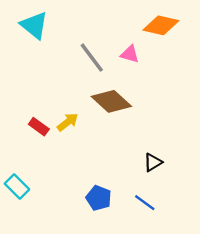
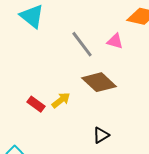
black triangle: (153, 162) -> (101, 135), moved

